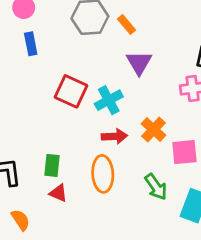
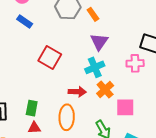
blue rectangle: (31, 44) -> (25, 22), turned -49
cyan cross: (109, 100) -> (95, 67), moved
red triangle: (58, 193) -> (34, 128), turned -32

